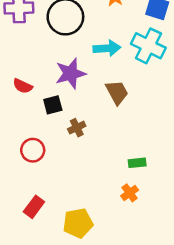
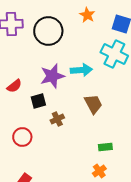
cyan arrow: (107, 48) -> (81, 70), moved
red semicircle: (23, 86) -> (14, 86), turned -63
brown trapezoid: (117, 92) -> (93, 104), moved

